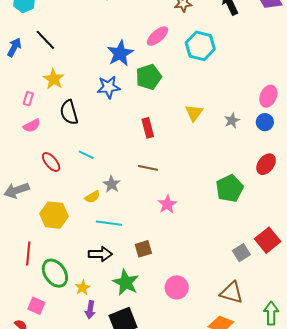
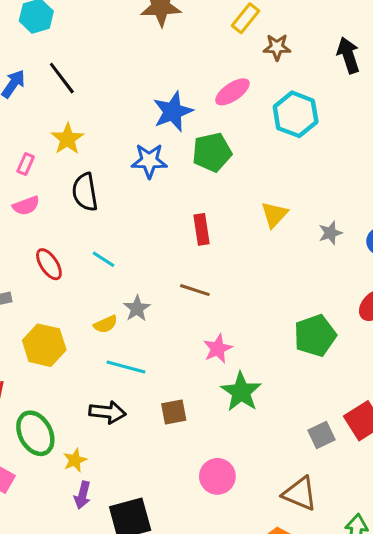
green star: (126, 282) -> (241, 392), moved

